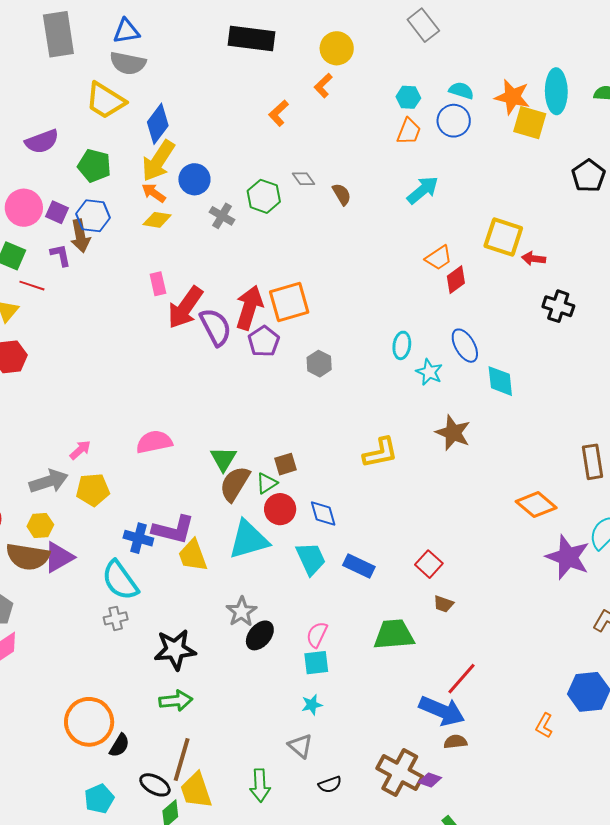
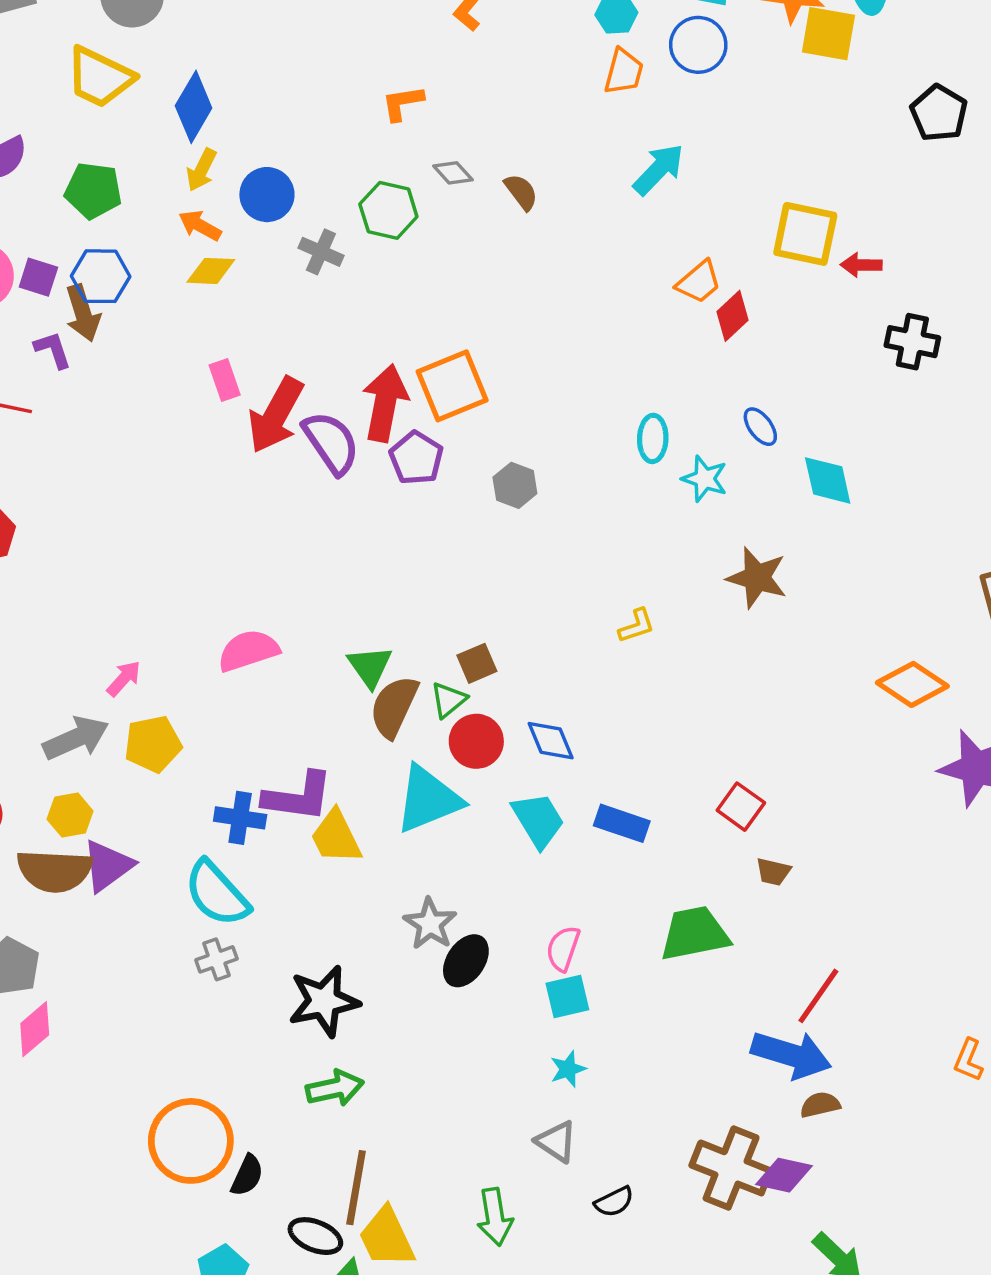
orange L-shape: (279, 113) -> (403, 103), moved, turned 40
yellow arrow: (158, 161) -> (202, 170), size x0.6
blue ellipse: (465, 346) -> (760, 427), size x0.7
yellow L-shape: (380, 453) -> (637, 626), size x0.6
purple diamond: (430, 780) -> (784, 1175), size x1.4

